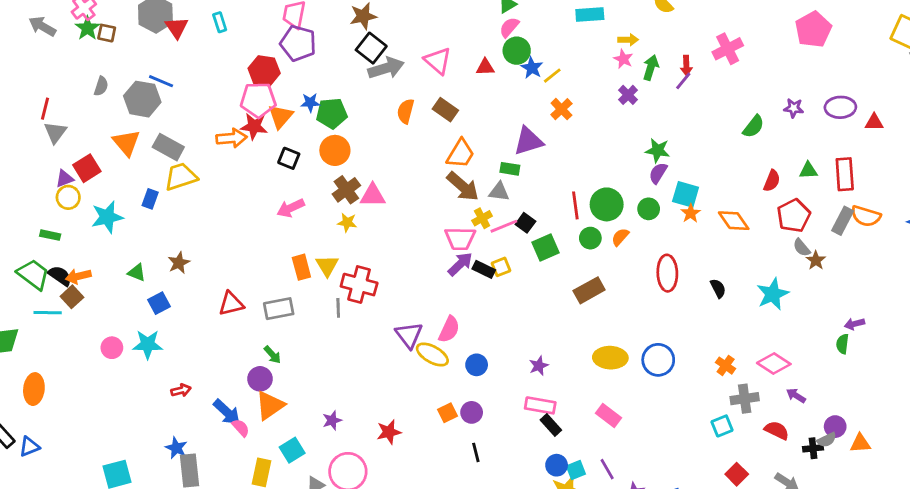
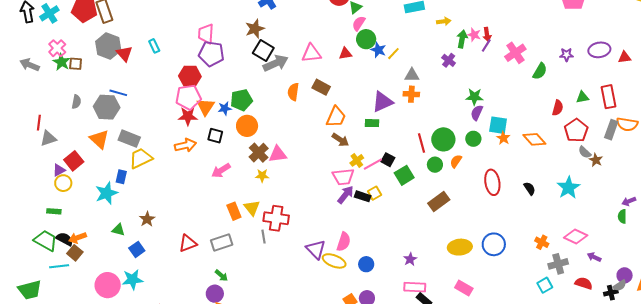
pink cross: (728, 49) -> (515, 53), moved
pink star: (623, 59) -> (474, 35), moved
pink triangle: (438, 61) -> (311, 53), turned -40
blue star: (310, 103) -> (225, 108), moved
orange cross: (561, 109) -> (411, 94), moved, turned -35
gray triangle: (55, 132) -> (48, 138), turned 42
orange arrow: (232, 138) -> (185, 145), moved
brown arrow: (463, 186) -> (340, 140), size x0.7
gray triangle: (499, 192) -> (412, 75), moved
cyan star: (107, 217) -> (107, 193), moved
pink circle: (112, 348) -> (108, 285), size x1.6

